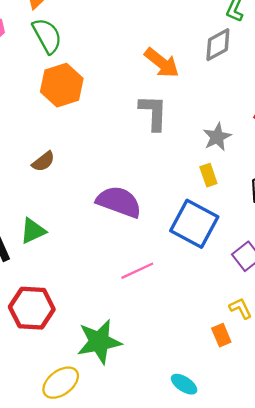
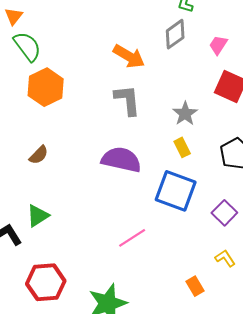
purple semicircle: (119, 202) -> (121, 160), moved
orange rectangle: (221, 335) -> (195, 286), moved

